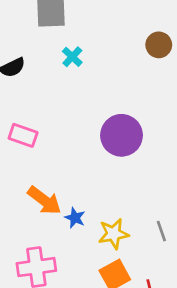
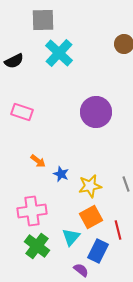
cyan cross: (72, 57) -> (59, 53), size x1.8
orange arrow: (44, 201) -> (38, 161), size x0.6

